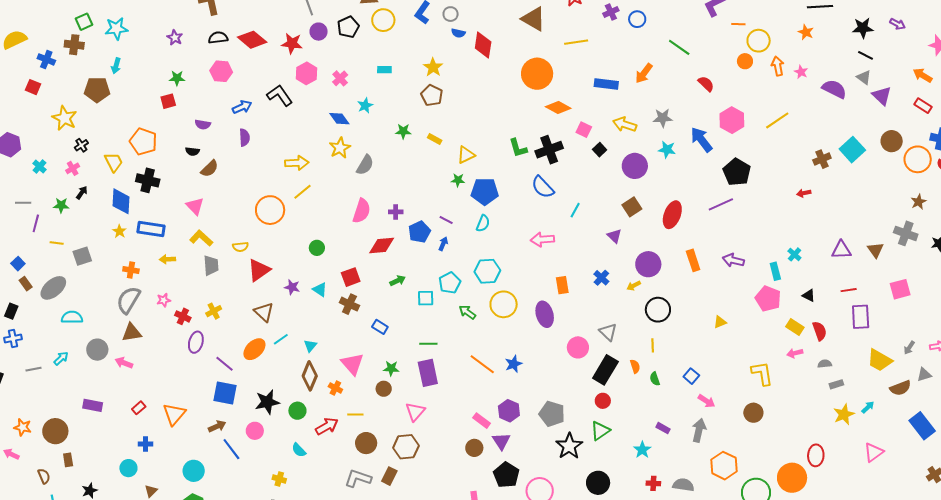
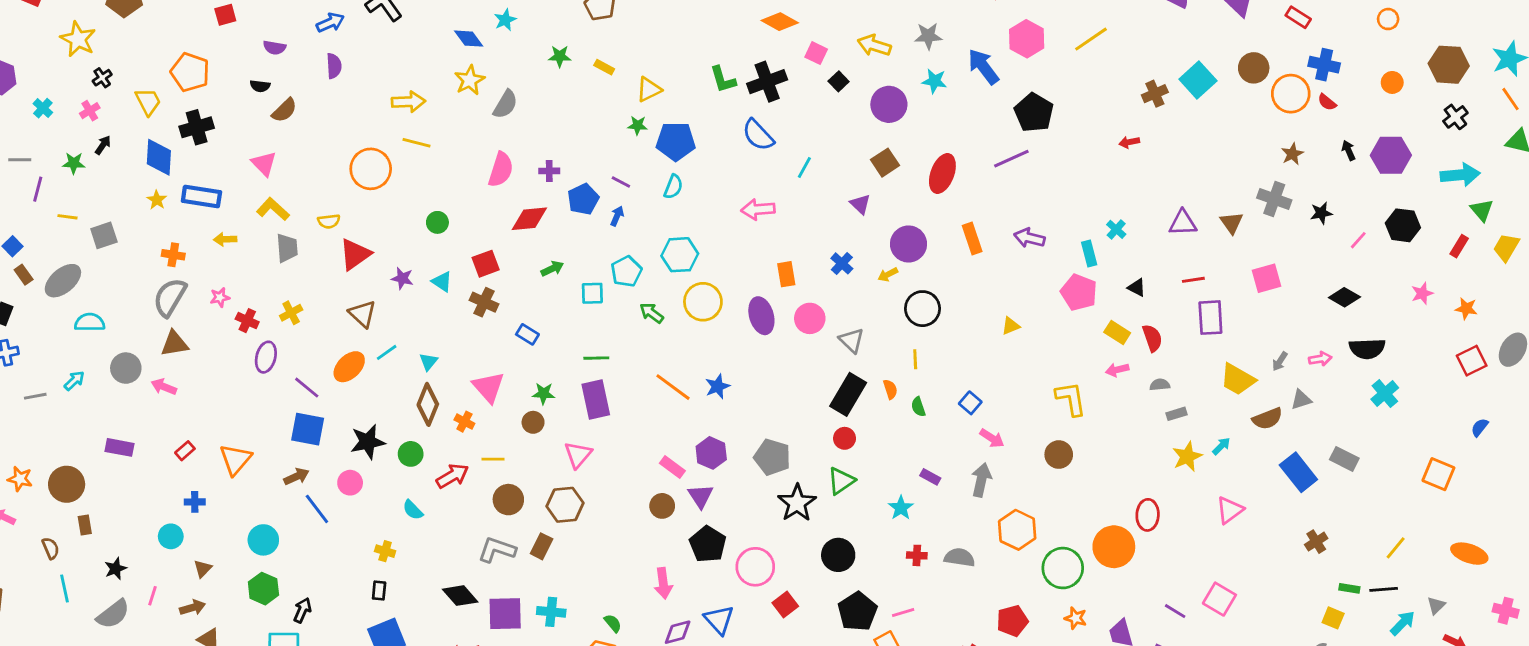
black cross: (148, 180) -> (197, 127), turned -30
yellow line: (302, 192) -> (417, 143), turned 54
pink circle: (578, 347) -> (810, 318), moved

